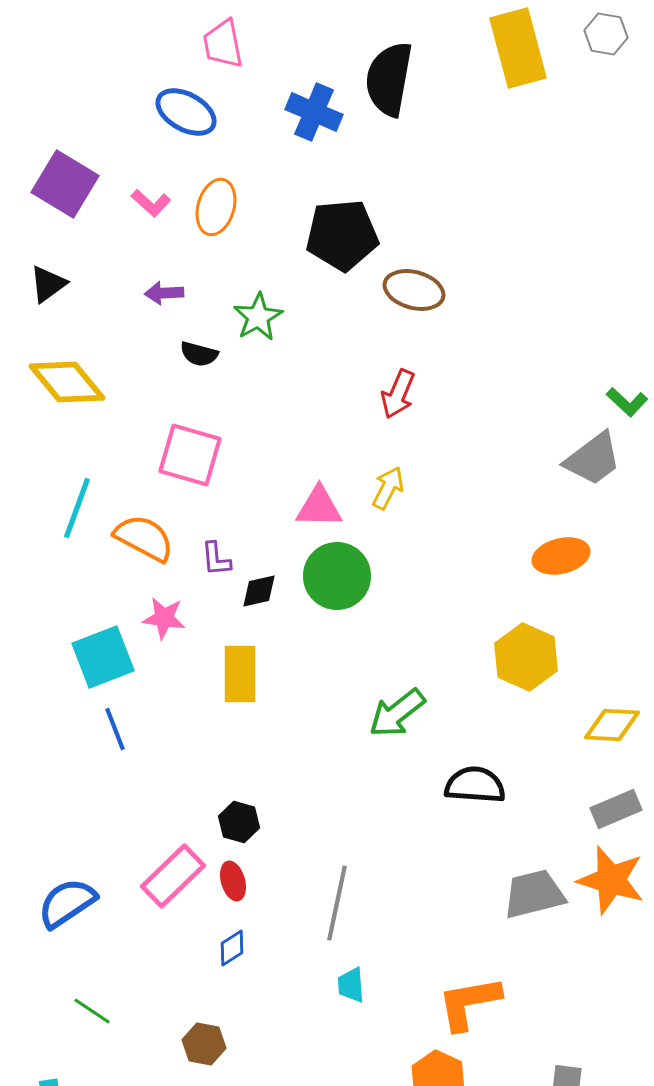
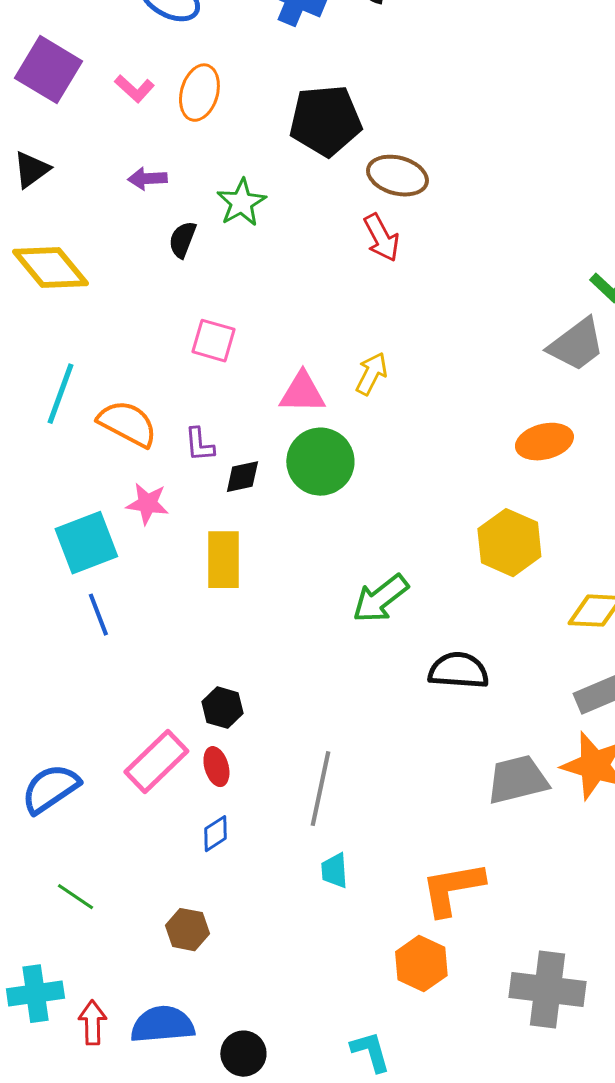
black semicircle: (199, 354) -> (182, 240), turned 96
red arrow: (398, 394) -> (381, 238), moved, turned -51
pink square: (190, 455) -> (213, 341), moved, size x0.7

